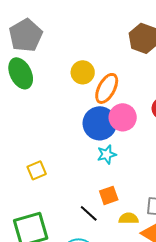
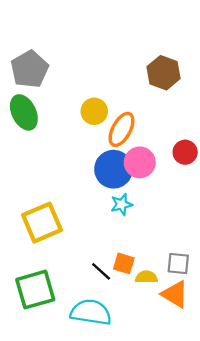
yellow square: (37, 170) -> (42, 223), size x1.8
orange square: (109, 195) -> (124, 263), moved, turned 36

